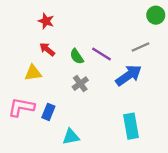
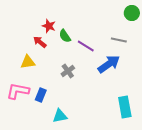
red star: (46, 21) -> (49, 26), moved
gray line: (140, 47) -> (119, 40), turned 35
green semicircle: (77, 56) -> (65, 36), moved
cyan rectangle: (131, 126) -> (125, 107), moved

